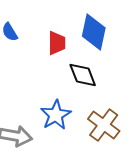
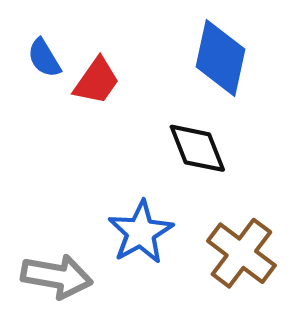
red trapezoid: (57, 43) -> (97, 81), moved, turned 35

